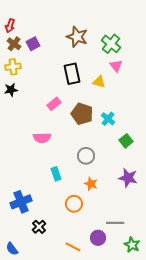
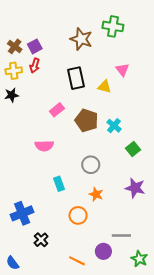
red arrow: (10, 26) -> (35, 65), moved
green cross: (111, 44) -> (113, 26), moved, turned -30

